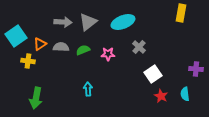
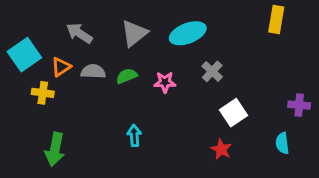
gray arrow: (63, 22) -> (79, 33), moved, turned -150
red star: (161, 96) -> (221, 149), moved

